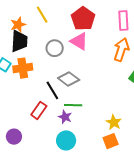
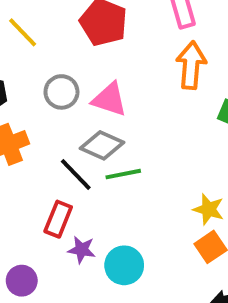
pink triangle: (79, 41) -> (109, 99), moved
green line: (73, 105) -> (123, 174), moved
purple star: (65, 117) -> (82, 250), moved

